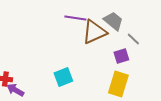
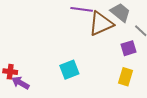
yellow rectangle: (118, 84) -> (125, 77), size x0.7

